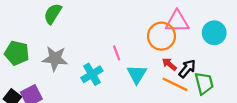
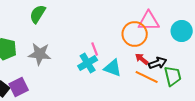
black arrow: (187, 69) -> (158, 63), turned 30
cyan cross: (92, 74) -> (88, 63), moved
cyan triangle: (137, 74) -> (113, 68), turned -42

